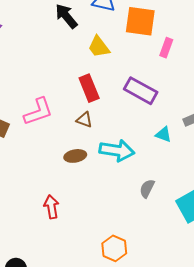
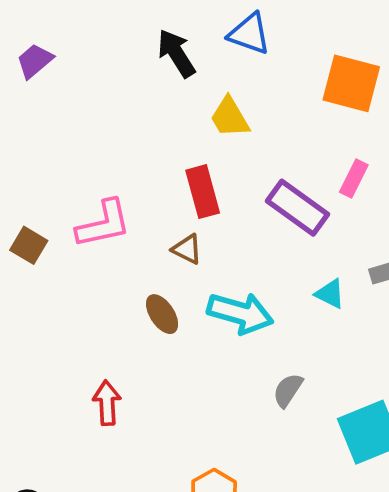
orange square: (140, 21) -> (351, 83), moved
pink rectangle: (166, 48) -> (354, 178), moved
brown ellipse: (75, 156) -> (162, 314), turned 60

